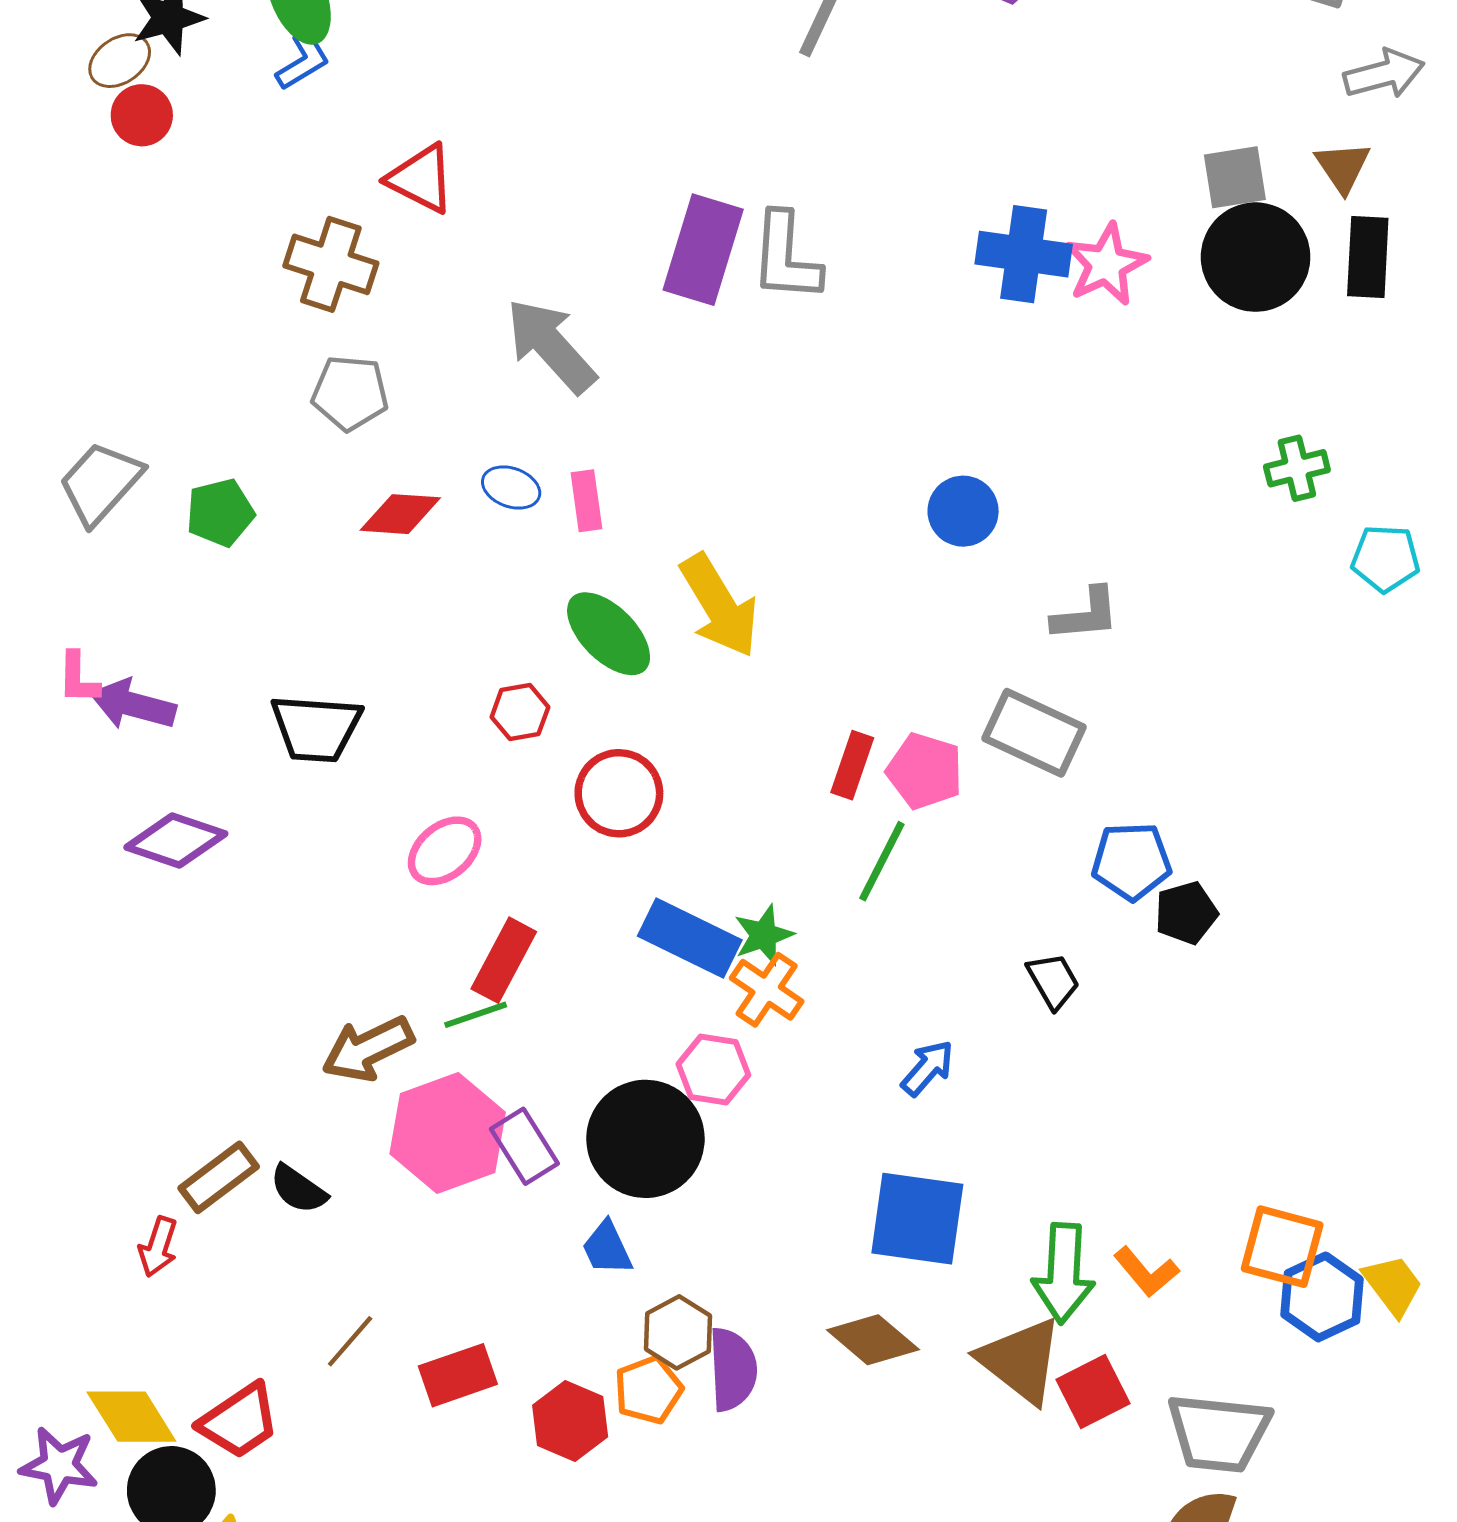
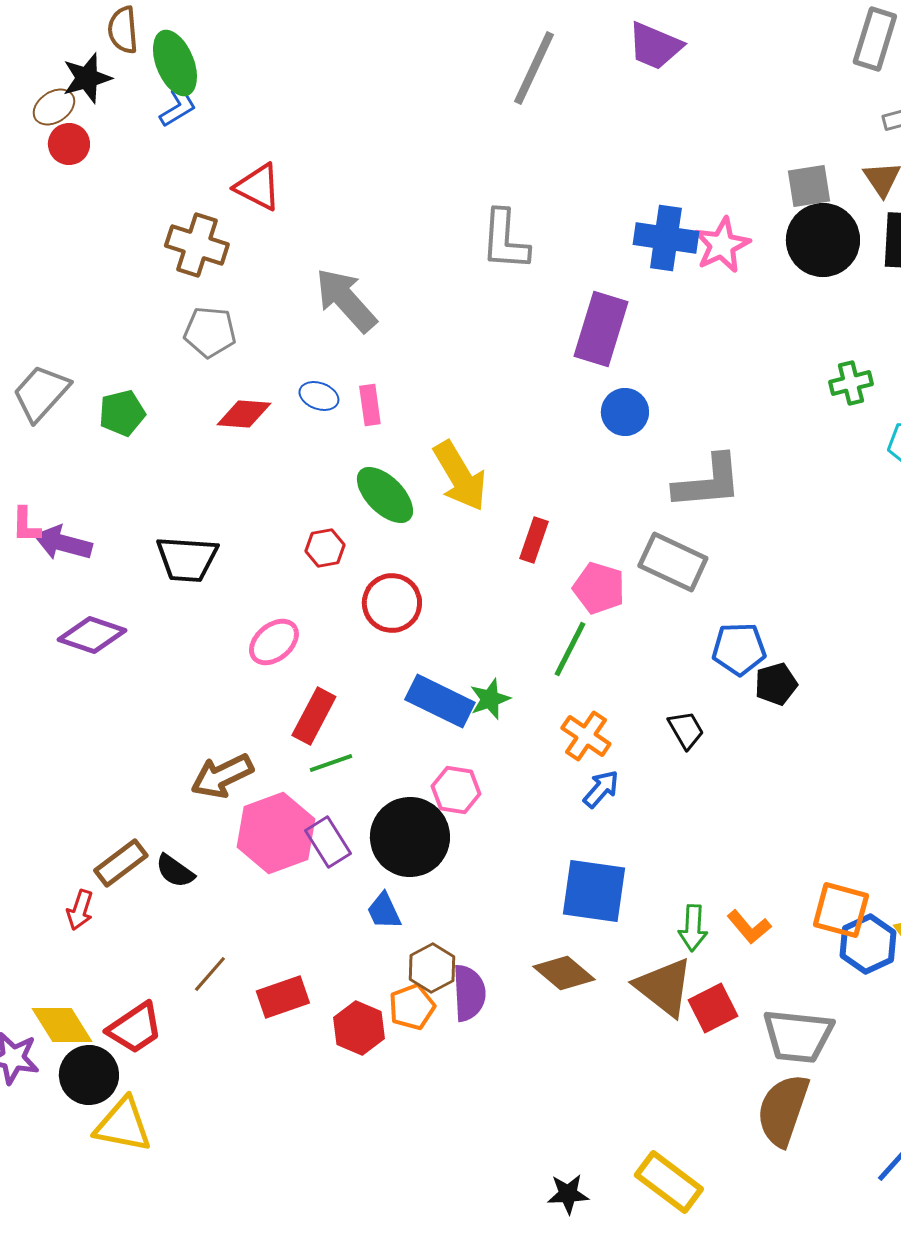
purple rectangle: (703, 250) -> (601, 329), moved
gray L-shape: (1086, 615) -> (708, 482), size x1.5
red rectangle: (852, 765) -> (534, 540), moved
orange cross: (767, 990) -> (586, 736), moved
green line: (476, 1015) -> (331, 763), moved
green arrow: (1064, 1273) -> (693, 928), size x0.7

